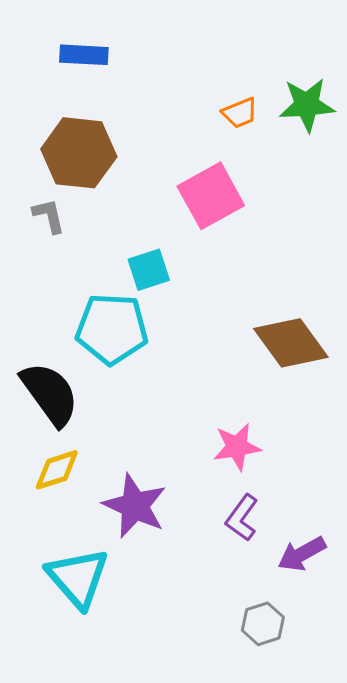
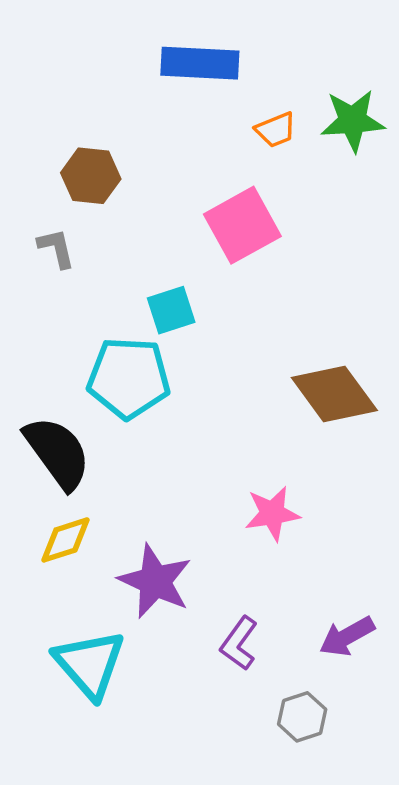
blue rectangle: (84, 55) -> (200, 63), moved, size x1.4
brown hexagon: (79, 153) -> (91, 176), size x0.7
purple L-shape: (242, 518) -> (239, 643), moved

